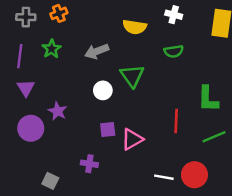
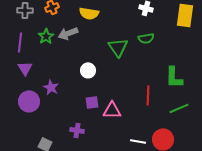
yellow semicircle: (135, 27) -> (89, 13), moved
gray arrow: (97, 51) -> (68, 33), moved
green triangle: (132, 76) -> (118, 47), moved
pink triangle: (132, 139) -> (112, 110), turned 30

